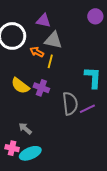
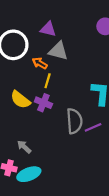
yellow line: (50, 61) -> (48, 81), moved

